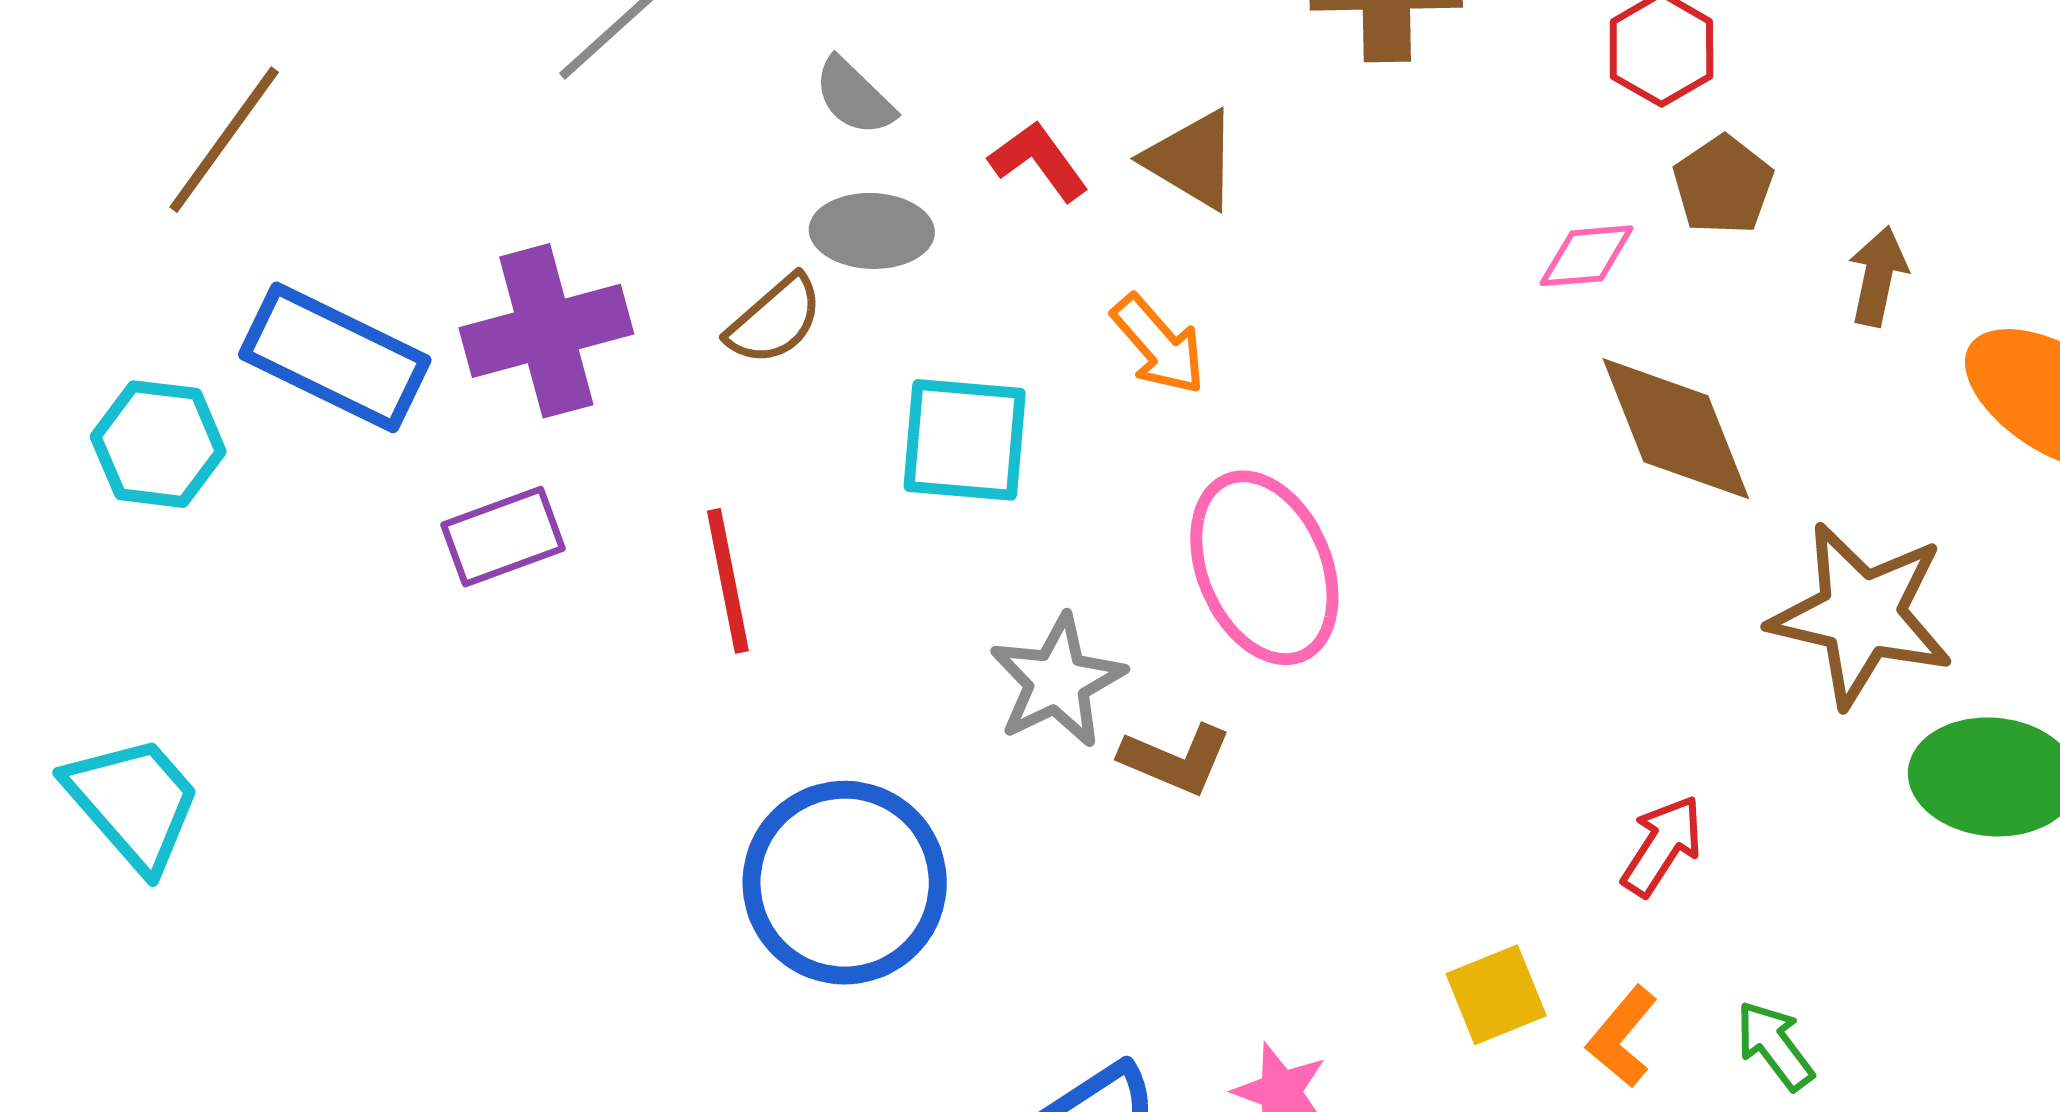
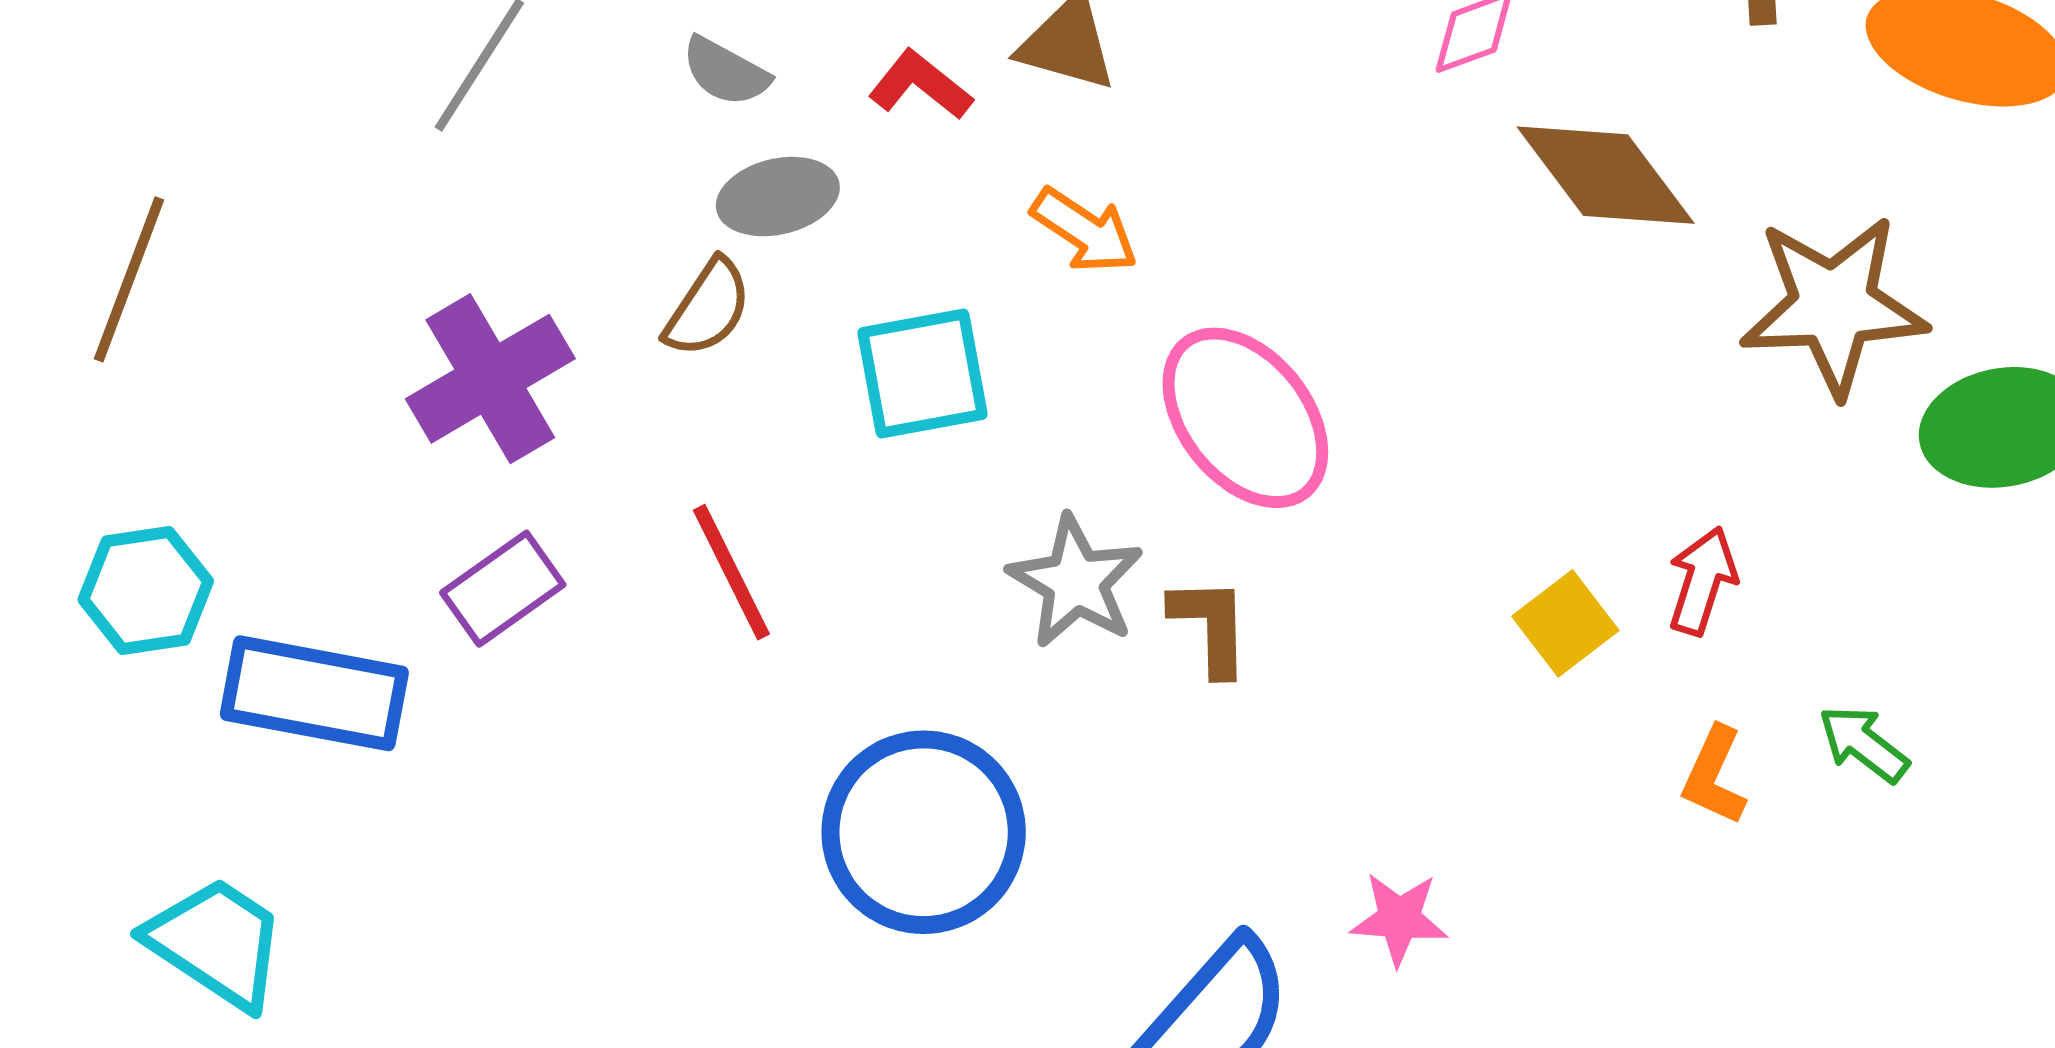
blue rectangle: (335, 357) -> (314, 693), moved
brown L-shape: (1176, 759) -> (1210, 626), turned -99
yellow square: (1496, 995) -> (1565, 623), moved

